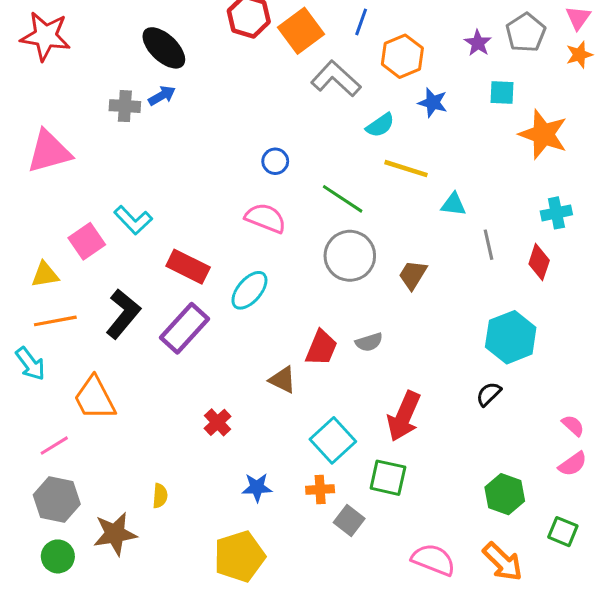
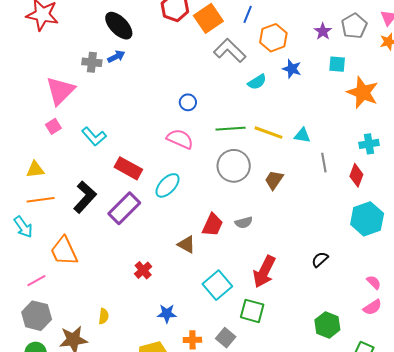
pink triangle: (49, 152) -> (60, 91), moved, turned -32
yellow line: (406, 169) -> (268, 133), moved
green line: (343, 199) -> (231, 129), turned -40
pink square: (87, 241) -> (53, 126), moved, size x0.7
cyan hexagon: (511, 337) -> (367, 219), moved
orange cross: (320, 489) -> (192, 340), moved

